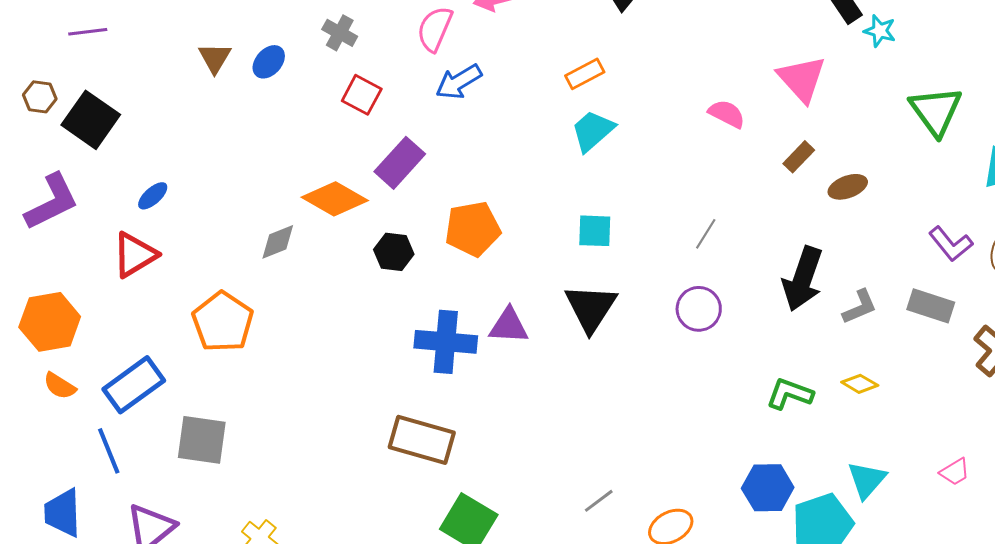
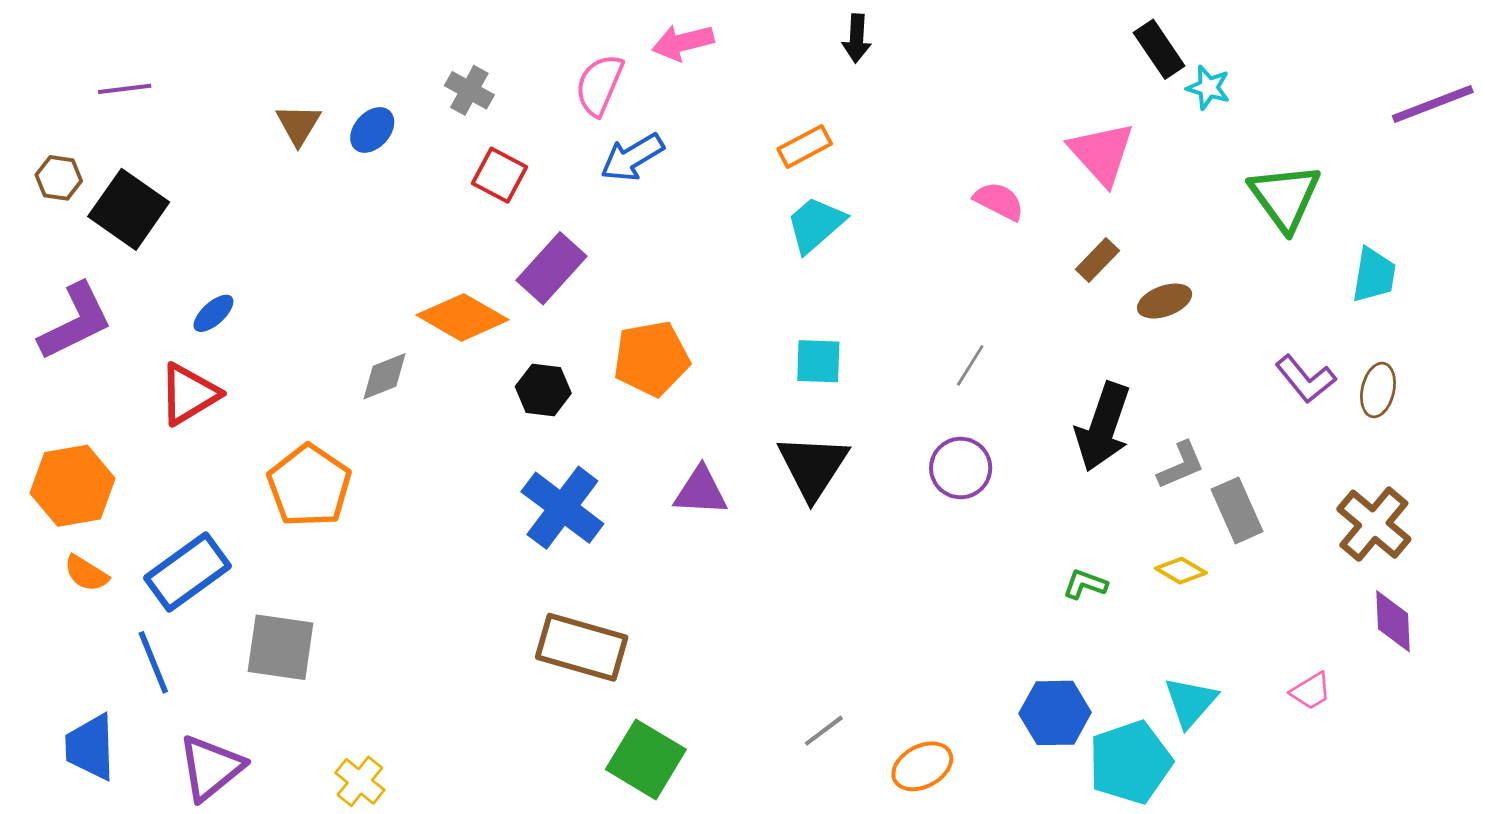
gray rectangle: (931, 306) -> (1237, 510), moved, turned 48
blue cross: (446, 342) -> (562, 508), moved, turned 32
green L-shape: (790, 394) -> (1085, 584), size x0.7

